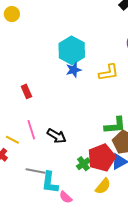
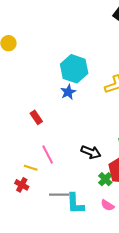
blue star: (74, 70) -> (68, 92), moved
black arrow: (57, 136) -> (91, 152), moved
pink semicircle: (66, 197) -> (107, 205), moved

